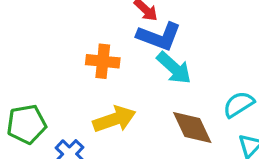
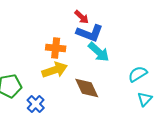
yellow arrow: (114, 119) -> (55, 70), moved
brown diamond: (192, 128) -> (87, 88), moved

